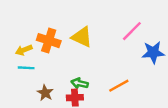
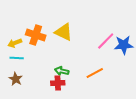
pink line: (132, 31) -> (106, 41), moved
brown star: (45, 93) -> (16, 79), moved

